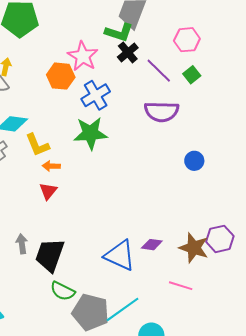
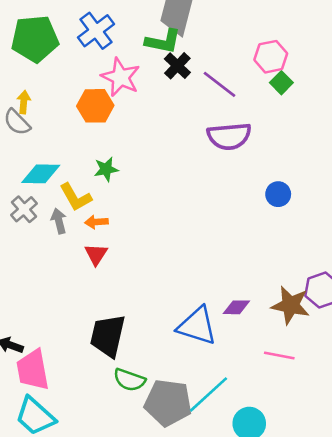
pink hexagon: (187, 40) -> (271, 57), moved
green square: (192, 75) -> (281, 83), moved
blue cross: (96, 95) -> (96, 31), moved
green star: (90, 133) -> (106, 169), moved, size x0.6
gray arrow: (22, 244) -> (59, 221), moved

